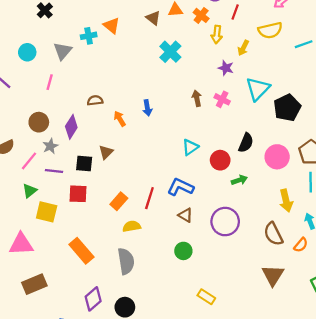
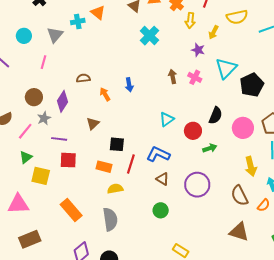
black square: (84, 163) -> (117, 144), moved
purple line: (54, 171) -> (59, 139), moved
orange rectangle: (119, 201) -> (104, 167), turned 63
brown triangle: (273, 275) -> (239, 232), turned -45

